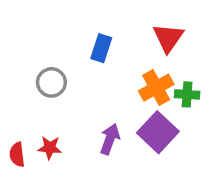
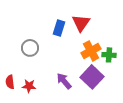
red triangle: (168, 38) -> (81, 23), moved
purple arrow: (110, 139) -> (64, 81), turned -60
red semicircle: (17, 155) -> (10, 82), moved

